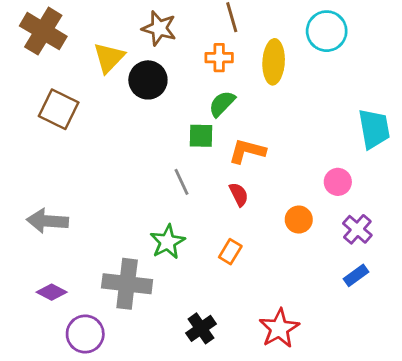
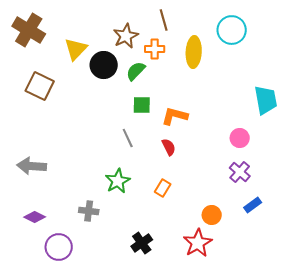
brown star: (159, 28) -> (126, 36), moved, turned 30
green semicircle: (222, 104) -> (136, 71), moved
orange circle: (299, 220) -> (212, 215), moved
purple cross: (357, 229) -> (240, 172), moved
gray cross: (127, 284) -> (89, 211), size x0.6

